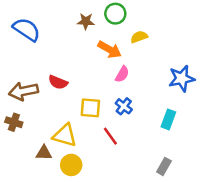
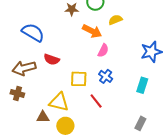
blue semicircle: (26, 29) -> (33, 32), moved

